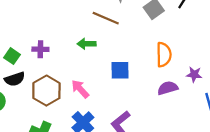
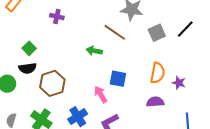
purple cross: (40, 49) -> (57, 17), moved
purple star: (194, 74) -> (179, 83), moved
pink arrow: (80, 89) -> (101, 94), moved

